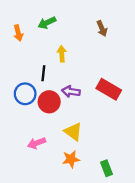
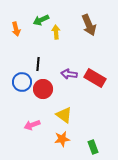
brown arrow: (102, 28) -> (89, 25), size x1.5
yellow arrow: (62, 54) -> (56, 32), moved
purple arrow: (71, 92) -> (69, 74), moved

